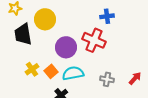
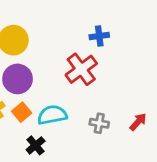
red cross: (94, 40) -> (81, 69), turned 30
purple circle: (66, 47) -> (18, 79), moved

